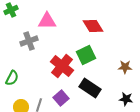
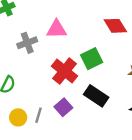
pink triangle: (47, 21) -> (57, 29), moved
red diamond: (93, 26) -> (115, 26), moved

